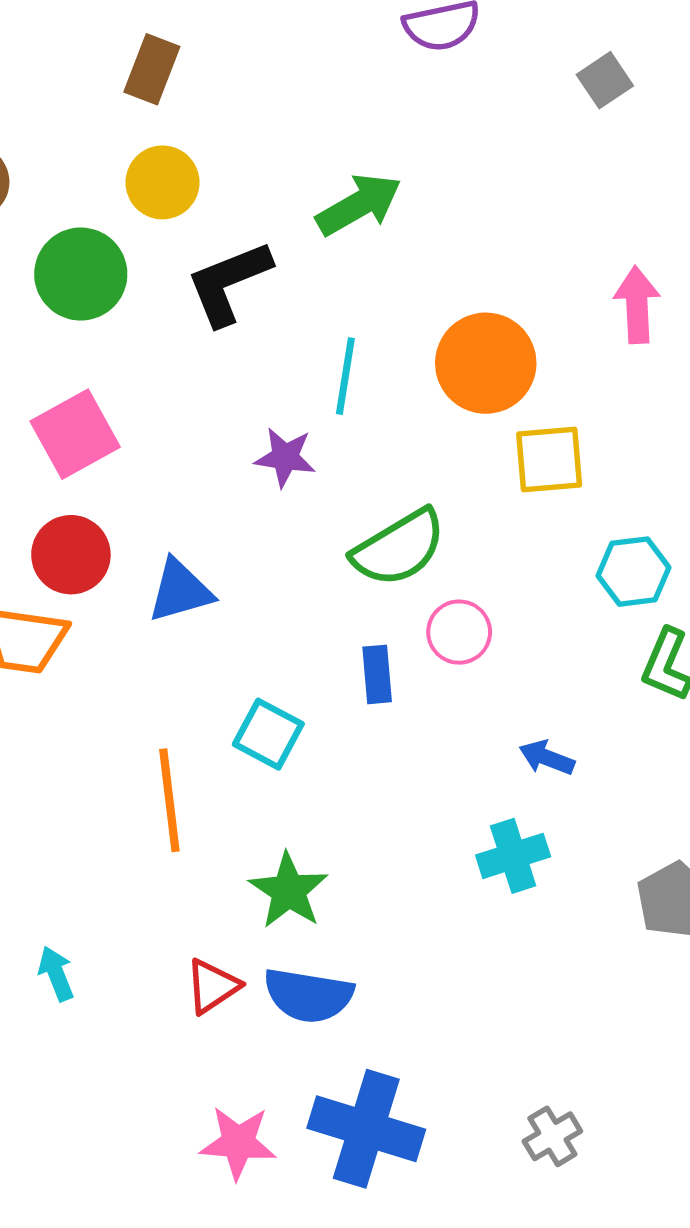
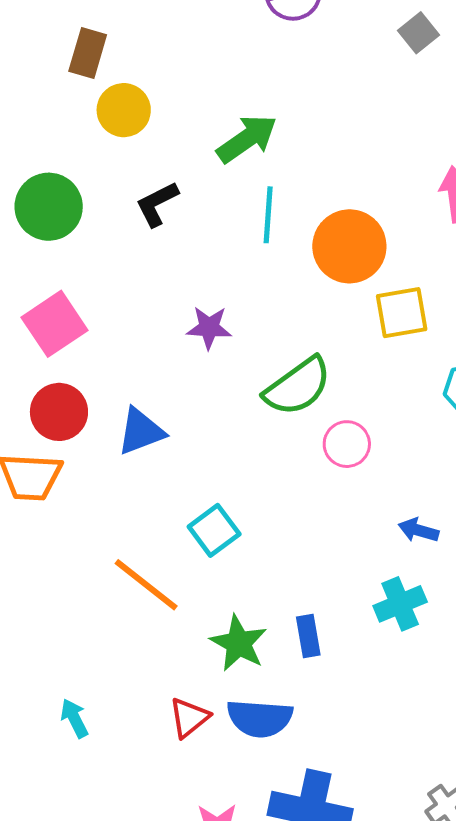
yellow circle: (163, 182) -> (124, 110), moved
black L-shape: (229, 283) -> (157, 204), size x0.7
cyan line: (345, 376) -> (268, 215), moved
blue rectangle: (377, 674) -> (308, 636), moved
cyan square: (268, 734) -> (214, 530), turned 30
orange line: (169, 800) -> (146, 585), turned -40

